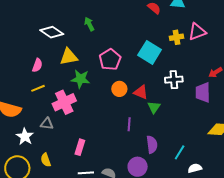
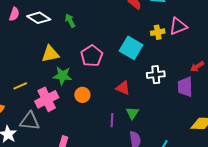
white diamond: (52, 32) -> (39, 18), moved
pink semicircle: (37, 65) -> (14, 14), moved
orange circle: (119, 89) -> (82, 95), moved
green triangle: (154, 107) -> (132, 113), moved
gray triangle: (47, 124) -> (30, 121), size x1.5

